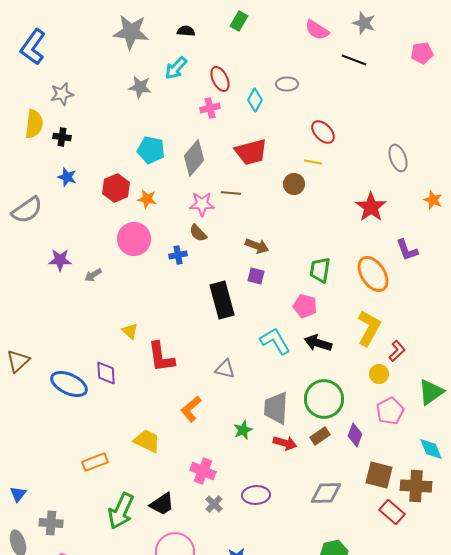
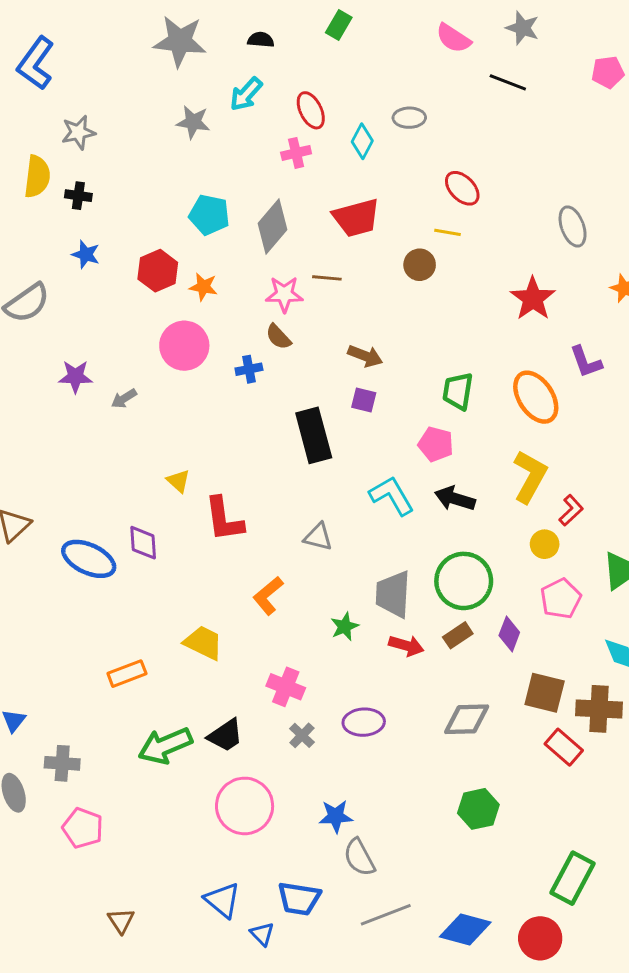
green arrow: (121, 511) -> (165, 746), turned 42

